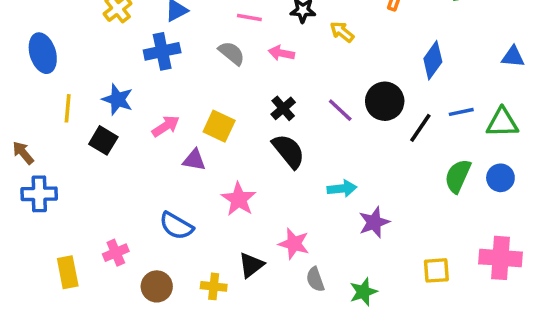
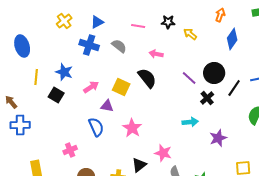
blue cross: (162, 51) -> (89, 45), turned 30
gray semicircle: (232, 53) -> (119, 46), moved
pink arrow: (281, 53) -> (156, 54), moved
blue diamond: (433, 60) -> (232, 39), moved
black cross: (283, 108) -> (207, 98), moved
black semicircle: (289, 151) -> (147, 78), moved
purple star: (374, 222) -> (218, 138), moved
blue semicircle: (176, 226) -> (96, 127), moved, turned -144
pink cross: (116, 253) -> (70, 150), moved

